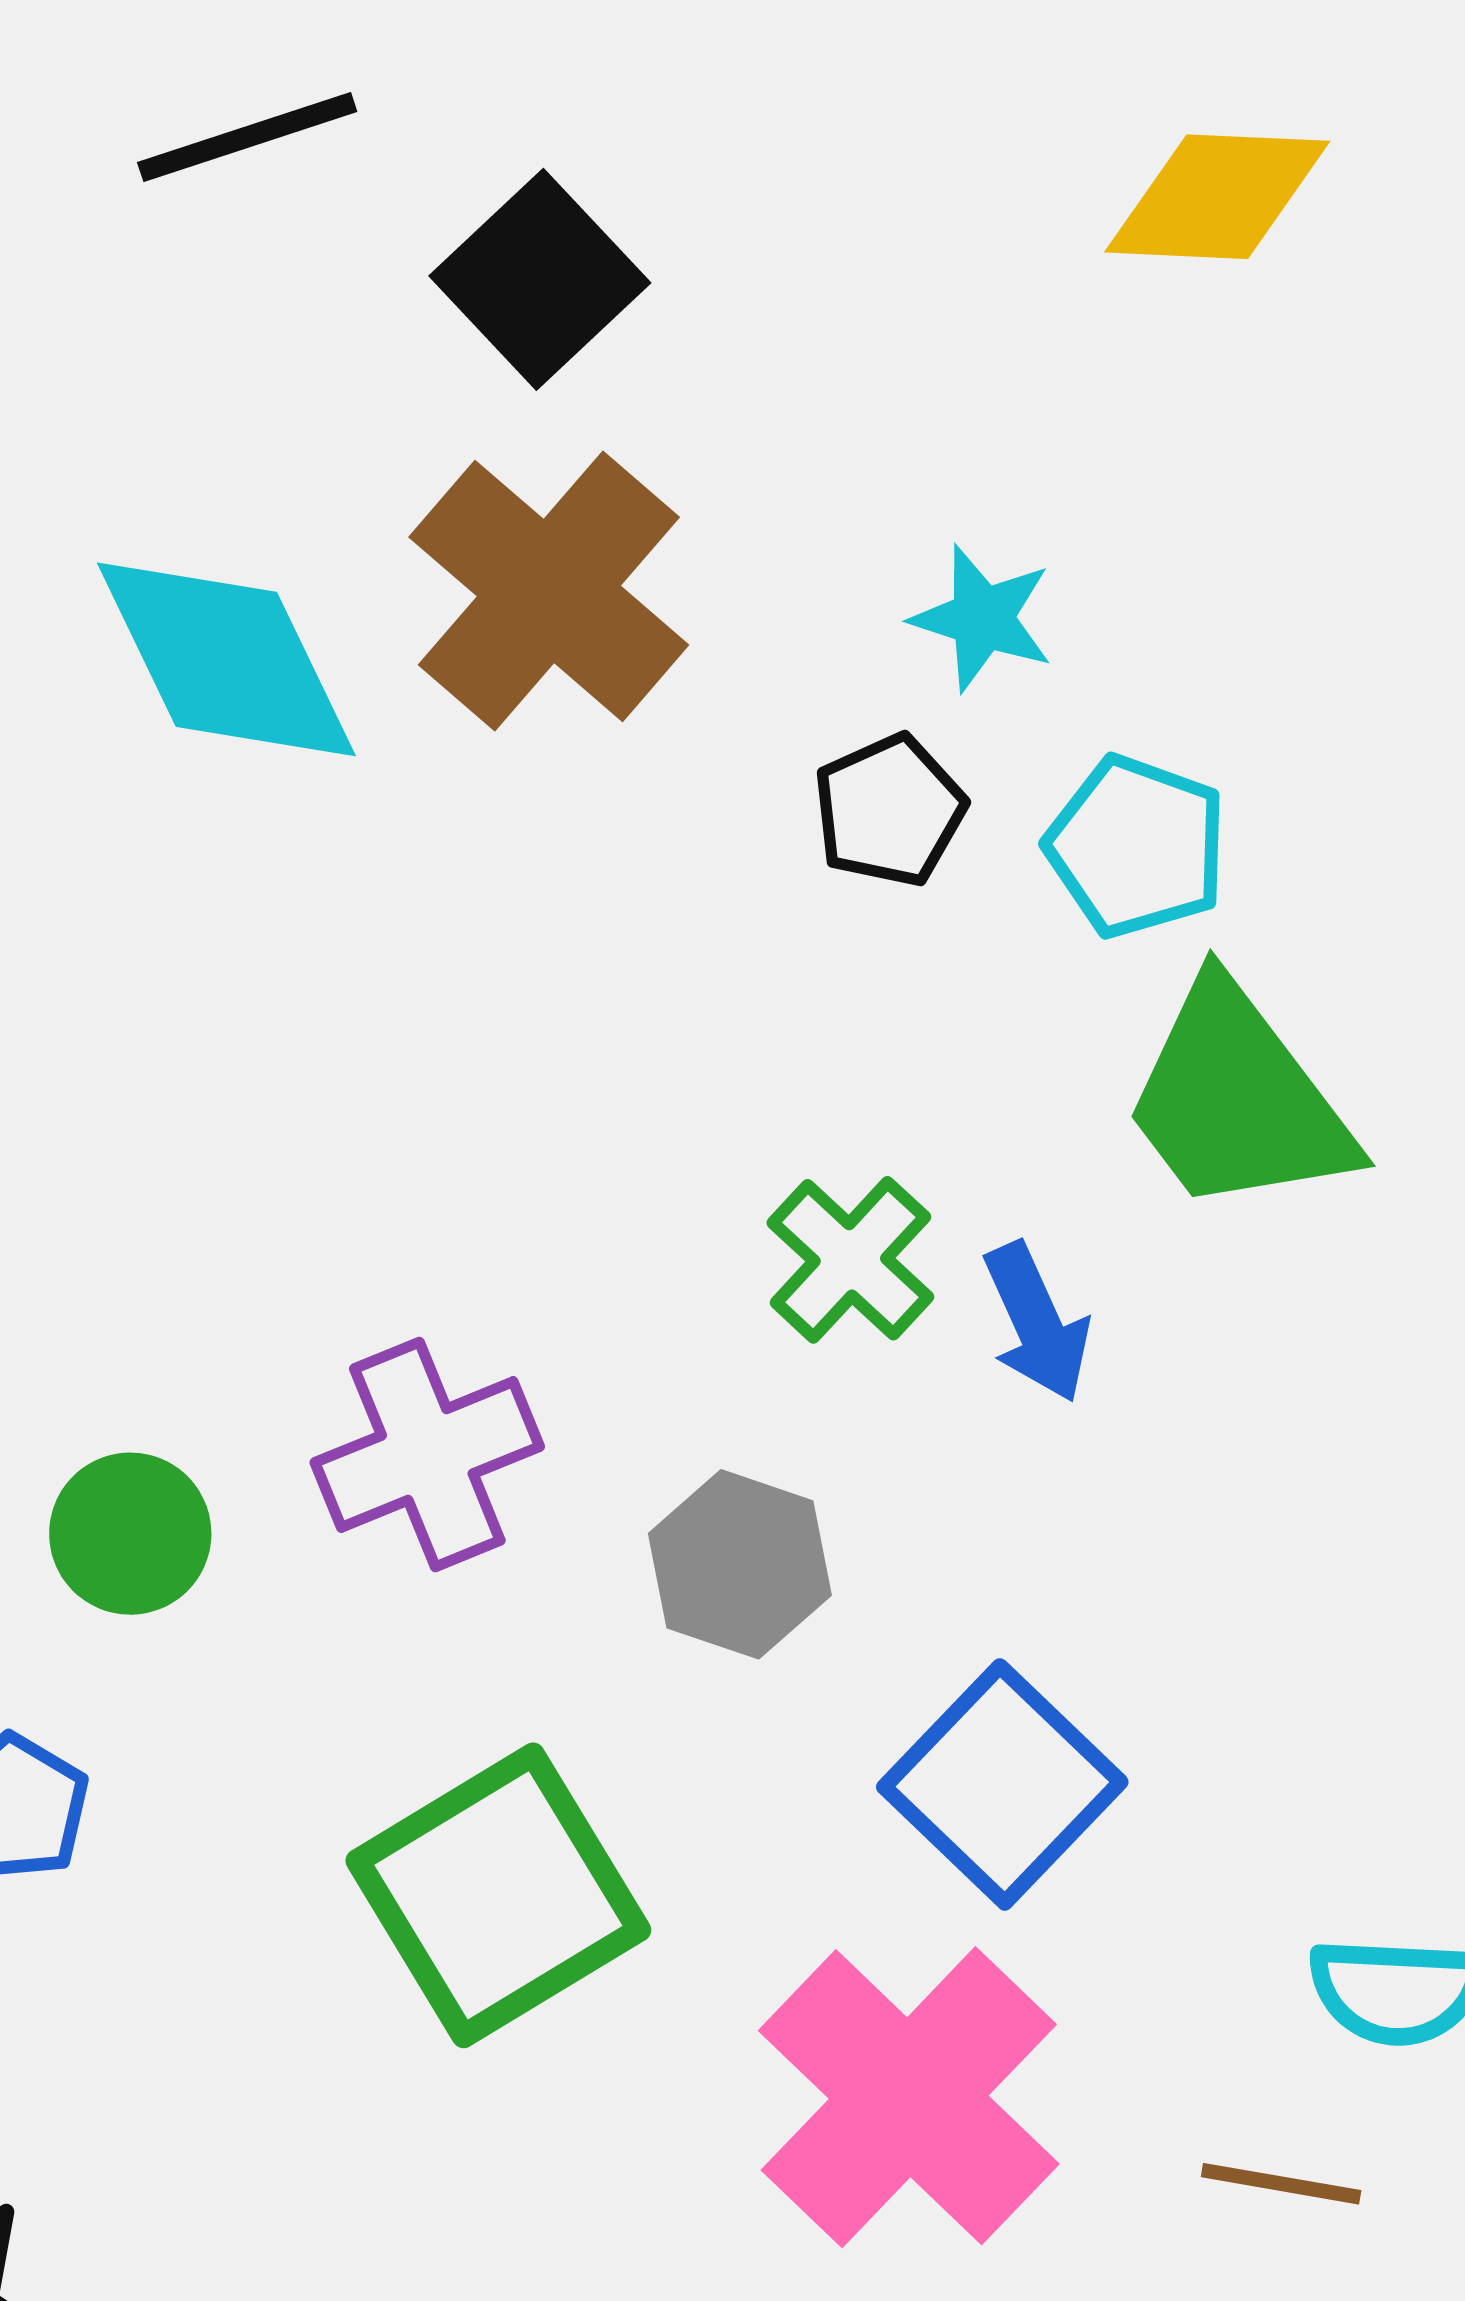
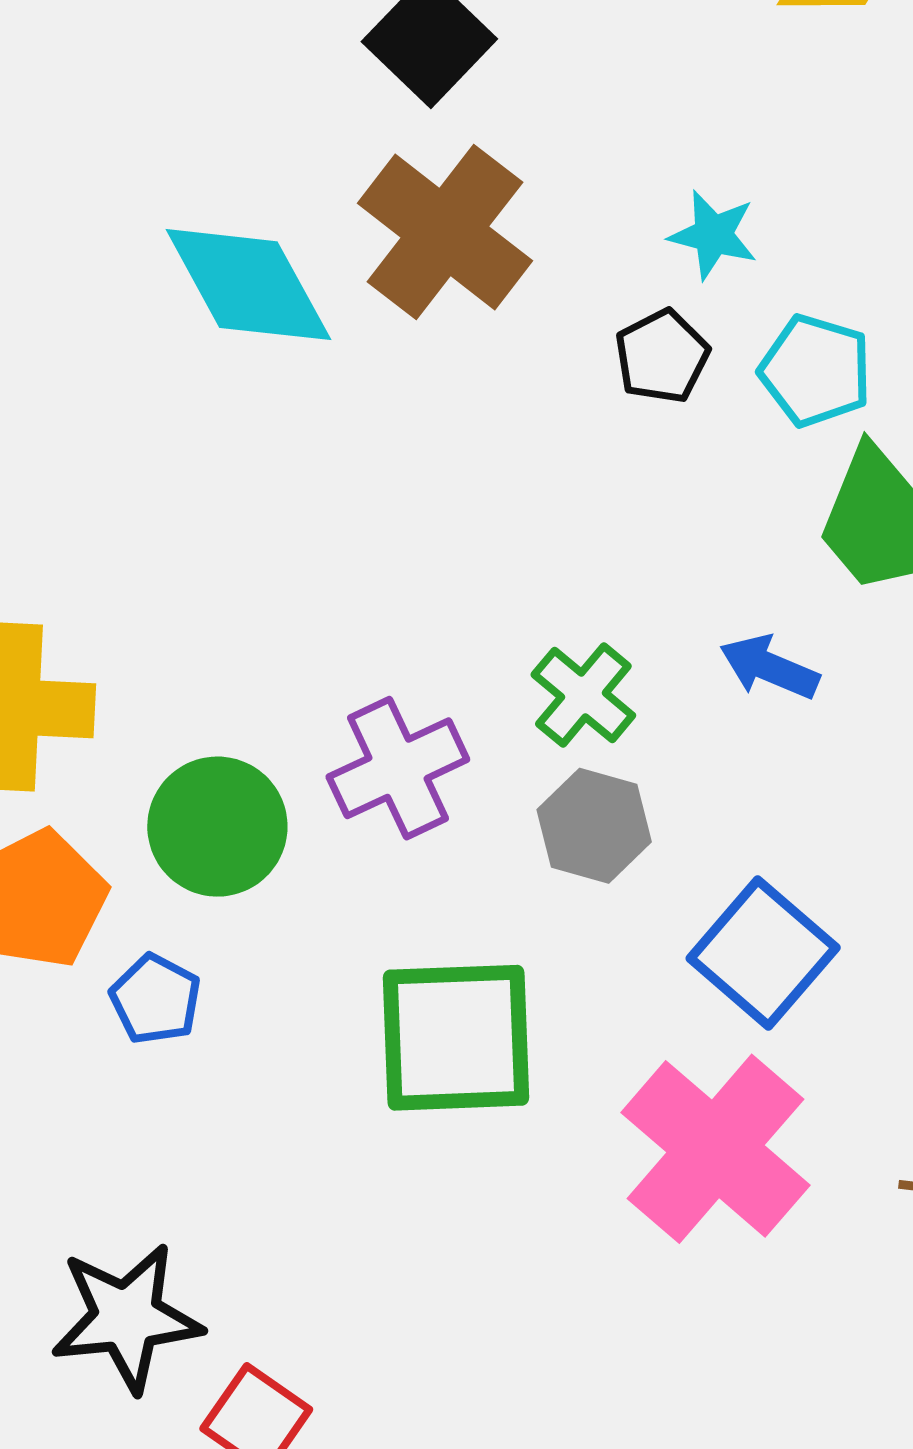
green cross: (850, 1260) -> (583, 695), moved
blue arrow: (1037, 1323) -> (769, 667), turned 140
green circle: (130, 1534) -> (217, 827), size x1.4
green square: (498, 1895) -> (456, 1038), turned 32

